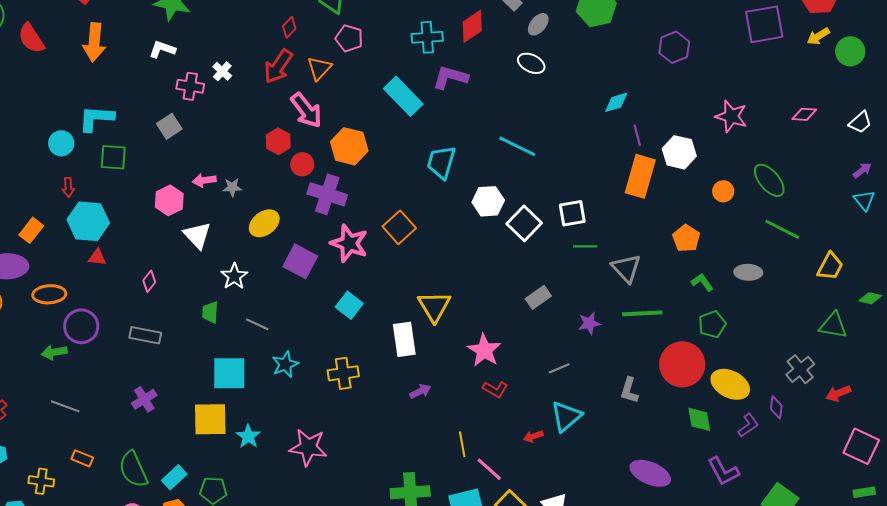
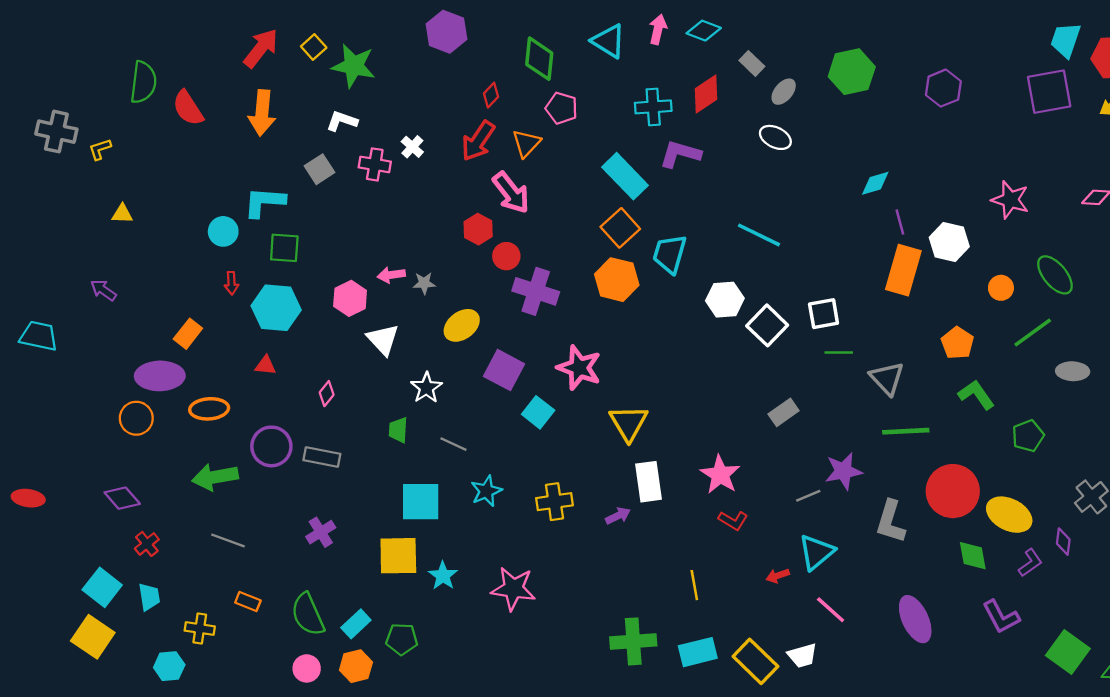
purple hexagon: (674, 47) -> (943, 88), moved
gray square: (169, 126) -> (320, 169), moved
orange hexagon: (349, 146) -> (617, 280), moved
cyan hexagon: (88, 221) -> (276, 308), moved
orange square: (399, 227) -> (620, 228), moved
green line: (782, 229) -> (1033, 332), moved, turned -63
pink star: (349, 243) -> (579, 368), moved
gray ellipse: (748, 272) -> (1073, 371), moved
green L-shape: (702, 282) -> (976, 395), size x1.4
cyan square: (349, 305) -> (538, 412), moved
yellow triangle: (434, 306) -> (629, 423), moved
purple star: (589, 323) -> (844, 471), moved, size x1.4
green pentagon: (712, 324) -> (1028, 436), moved
purple circle: (81, 326) -> (271, 446), moved
white rectangle: (404, 339) -> (648, 482), moved
green arrow: (54, 352) -> (215, 477), size x1.5
gray L-shape: (629, 390) -> (890, 522), size x1.4
purple arrow: (420, 391) -> (618, 516), moved
pink line: (489, 469) -> (831, 610), moved
purple ellipse: (650, 473) -> (915, 619), turned 42

